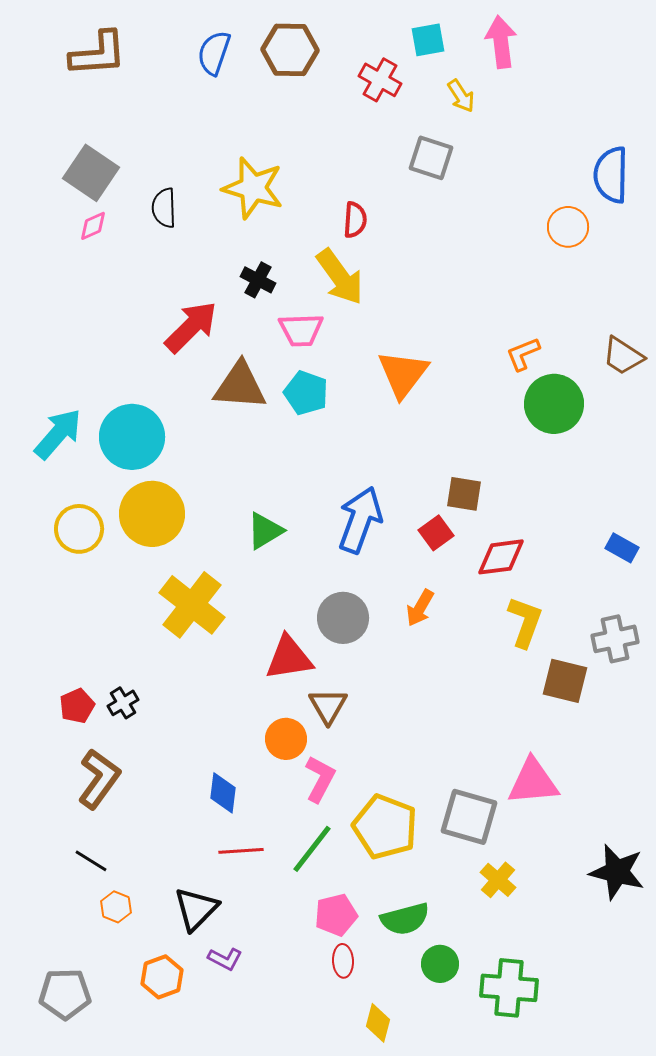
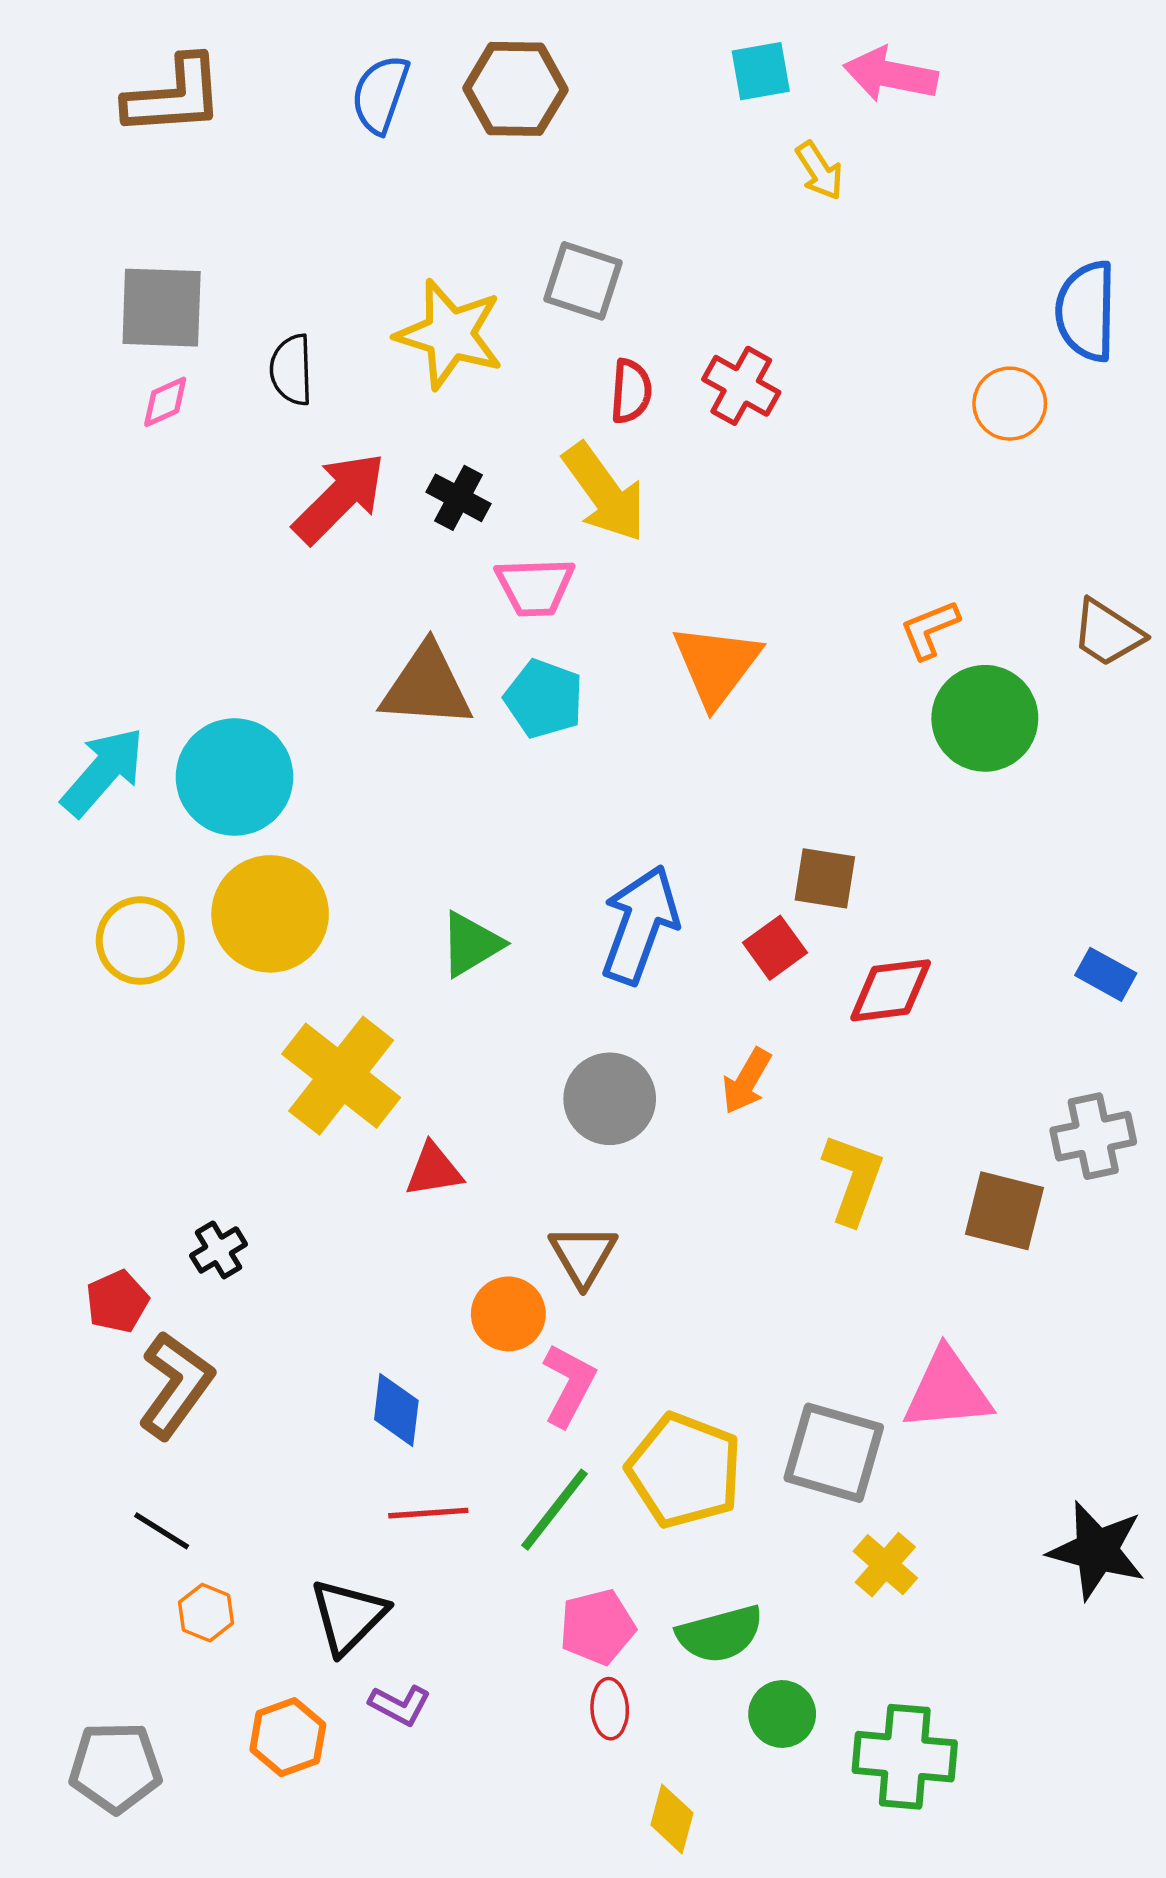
pink arrow: (501, 42) -> (891, 75), turned -72
red cross: (380, 80) -> (741, 386), moved
gray square: (431, 158) -> (583, 281), moved
gray square: (91, 173) -> (162, 308), turned -32
red arrow: (191, 327) -> (339, 498), moved
yellow L-shape: (525, 622) -> (853, 1179), moved
red triangle: (289, 658) -> (434, 1170), moved, size x0.7
red pentagon: (77, 706) -> (117, 1301), moved

